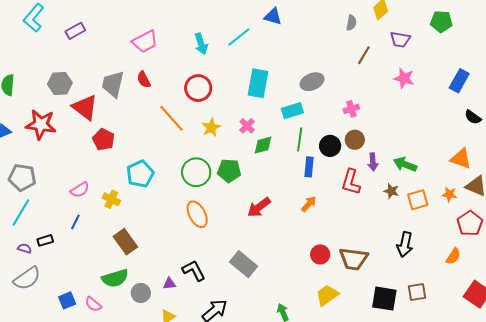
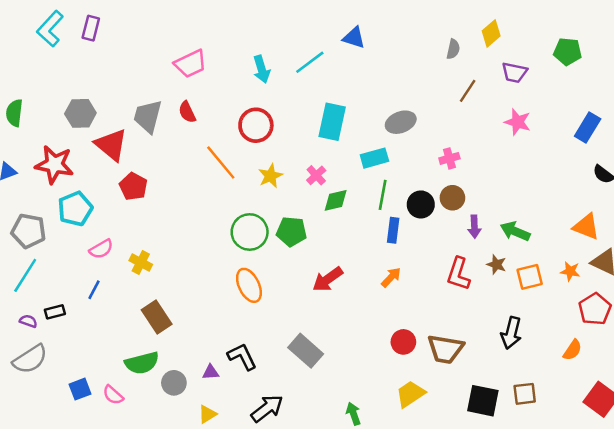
purple rectangle: (75, 31) -> (91, 28), moved, turned -48
cyan pentagon: (140, 174) -> (75, 209), moved
red L-shape: (351, 182) -> (458, 274), moved

